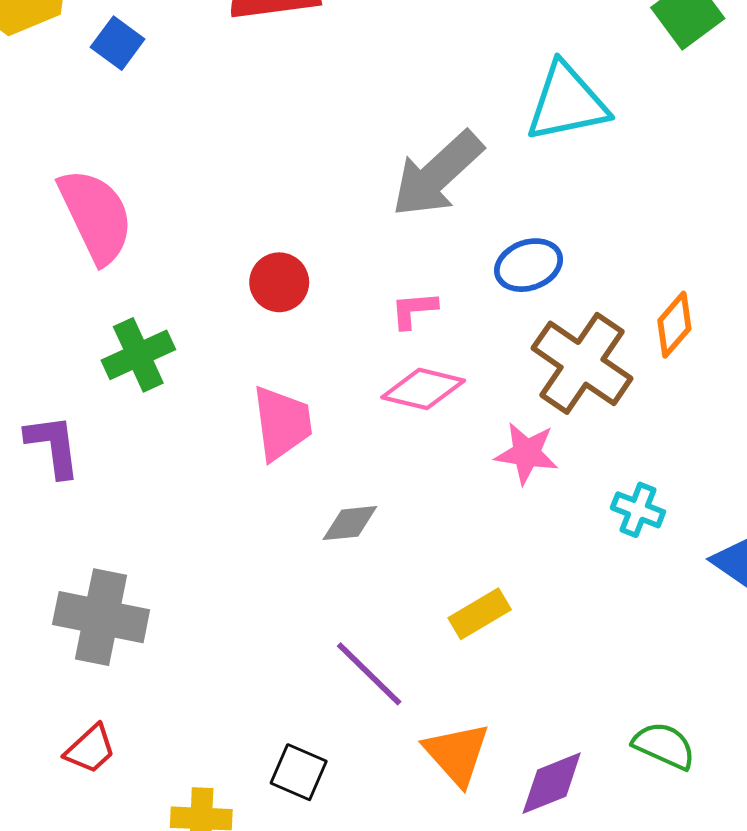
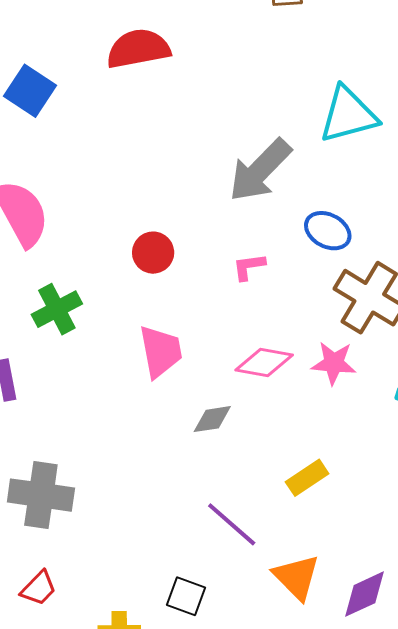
blue square: (118, 43) -> (30, 91), size x1.4
blue ellipse: (529, 265) -> (328, 231), turned 51
pink diamond: (423, 389) -> (264, 363), moved

